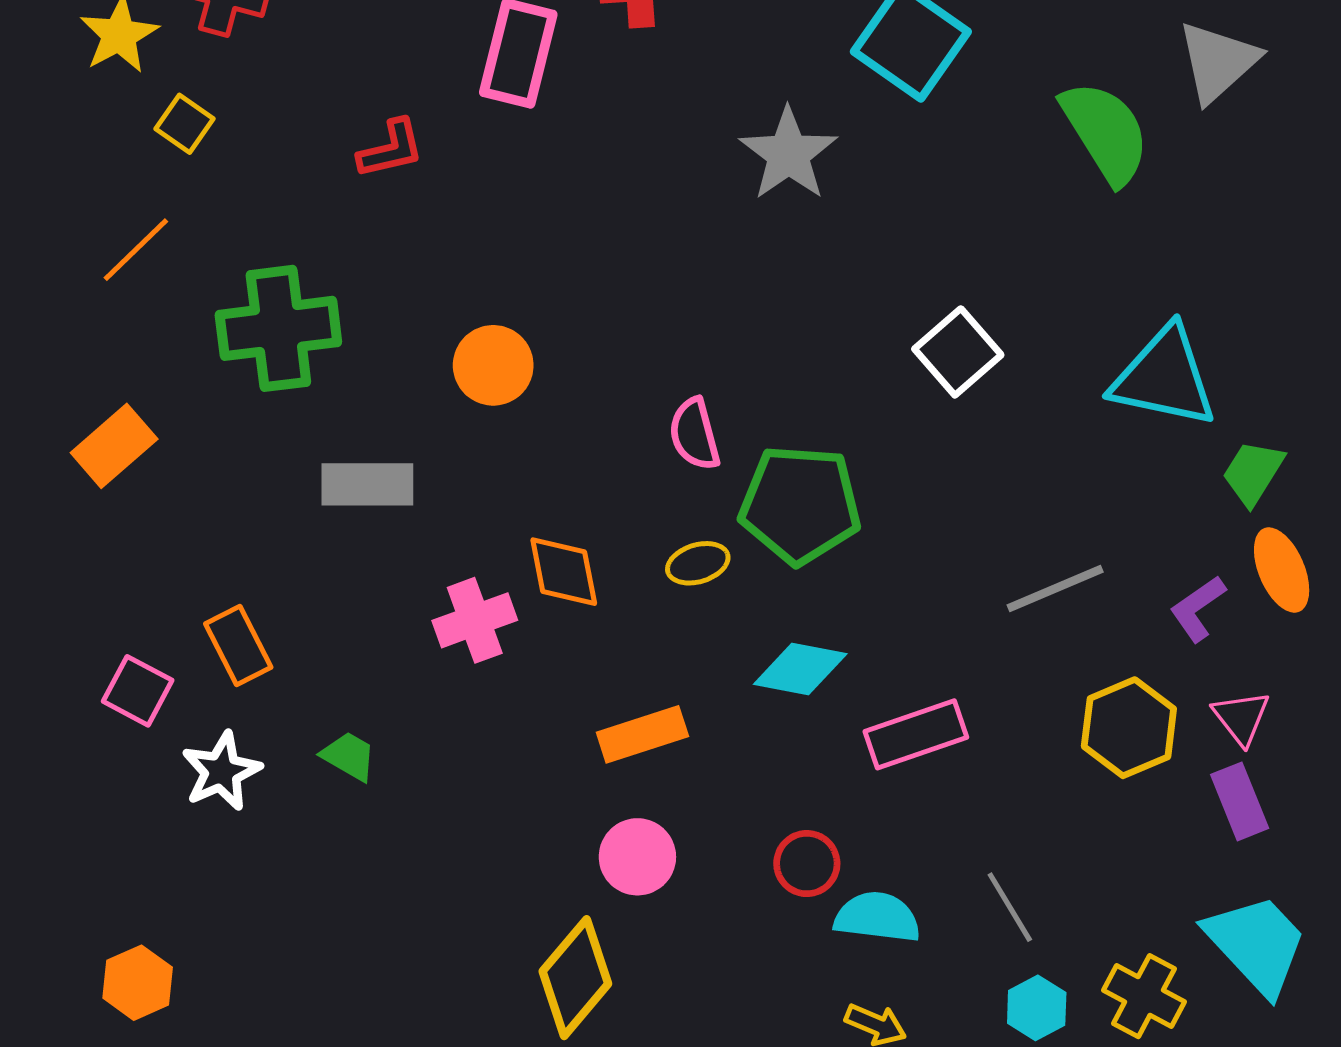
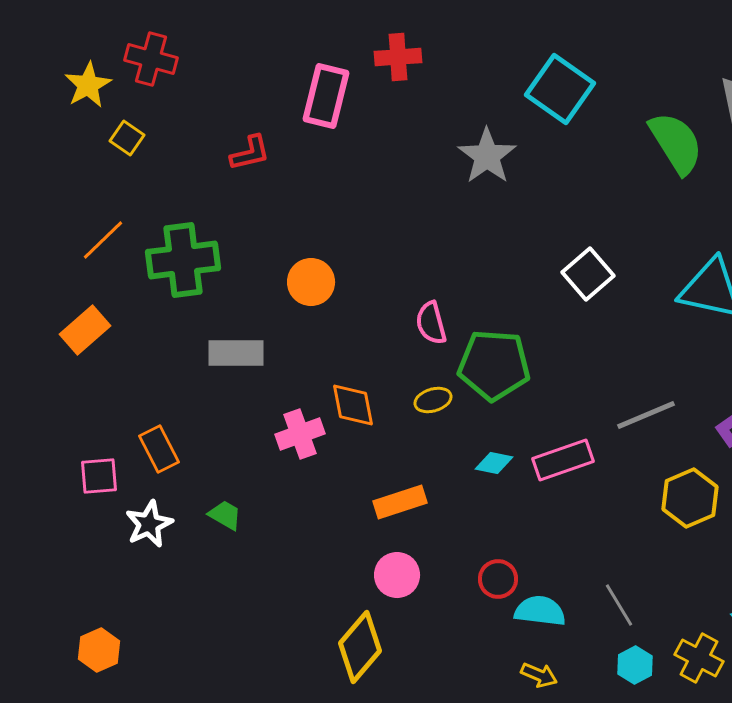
orange line: (136, 250) -> (103, 240), moved
cyan diamond: (800, 669) -> (494, 463), size x0.7
pink square: (138, 691) -> (99, 476), turned -33
pink rectangle: (916, 734) -> (563, 460), moved

